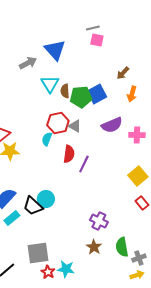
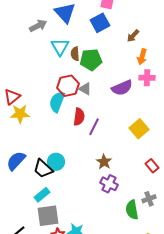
blue square: (97, 94) -> (100, 23), moved
pink cross: (137, 135) -> (147, 78), moved
cyan semicircle: (47, 139) -> (57, 102), size x1.5
yellow square: (138, 176) -> (139, 129), moved
cyan rectangle: (12, 218) -> (42, 195), moved
brown star: (94, 247) -> (104, 162), moved
gray cross: (139, 258) -> (149, 199), moved

